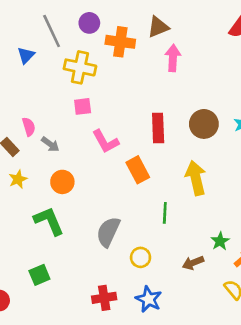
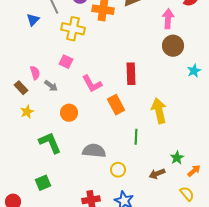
pink arrow: (173, 58) -> (168, 19), moved
pink square: (83, 106) -> (66, 62), moved, turned 32
brown circle: (204, 124) -> (173, 46), moved
orange circle: (62, 182) -> (69, 113), moved
gray semicircle: (108, 232) -> (94, 151), turned 70

